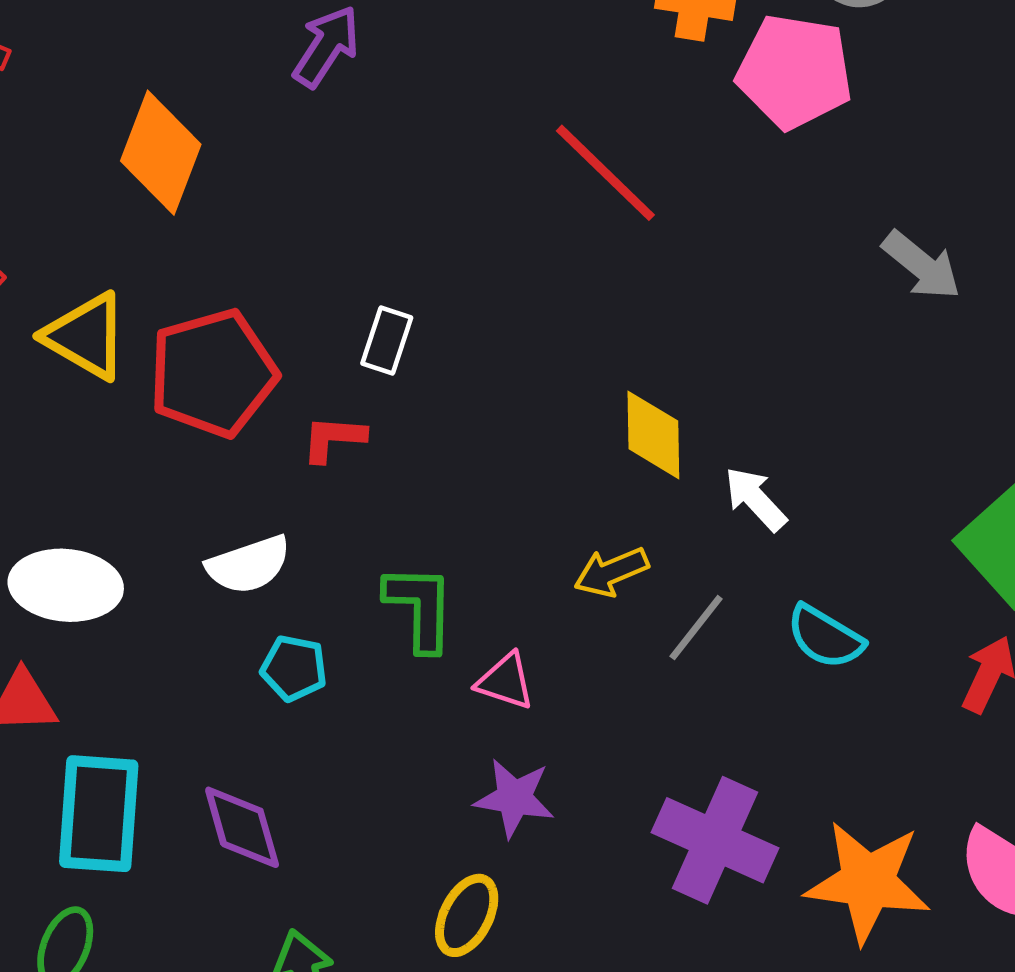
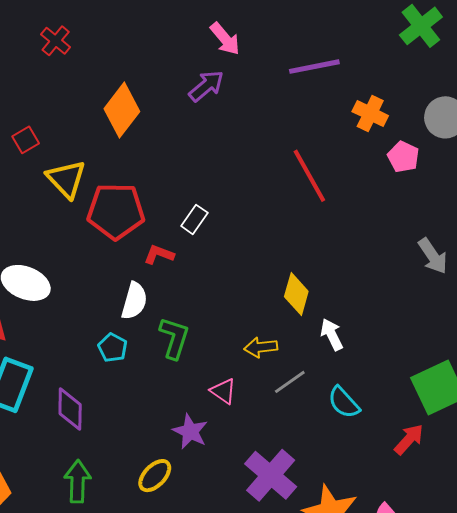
pink pentagon: (795, 72) -> (403, 157), size x0.6
white semicircle: (249, 565) -> (134, 301), moved, turned -72
pink triangle: (505, 681) -> (223, 391), moved

